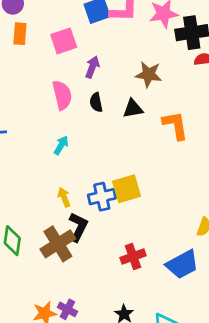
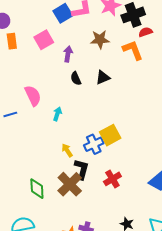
brown star: (149, 74) -> (100, 40), moved
pink semicircle: (62, 95) -> (33, 96), moved
orange L-shape: (175, 125) -> (133, 50), moved
red cross: (133, 257) -> (112, 179), moved

